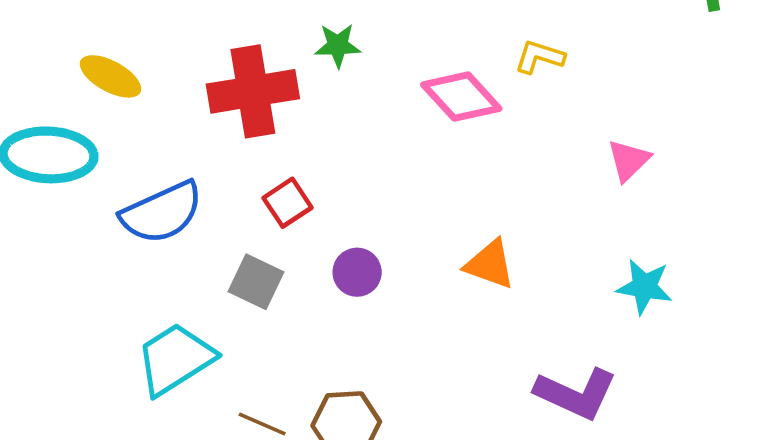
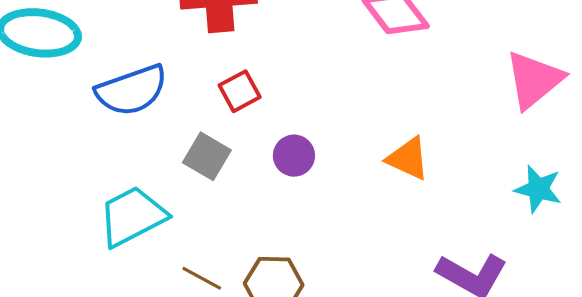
pink triangle: (629, 160) -> (534, 80), size x1.6

